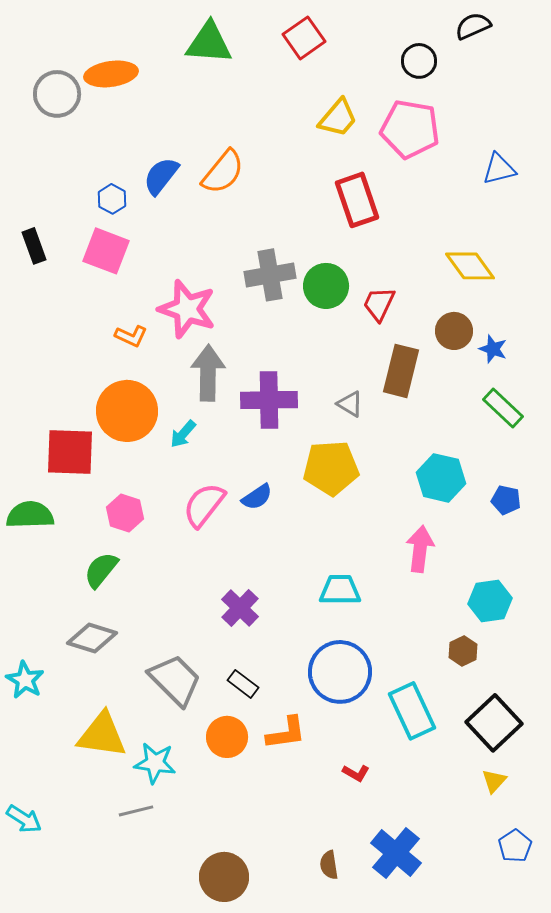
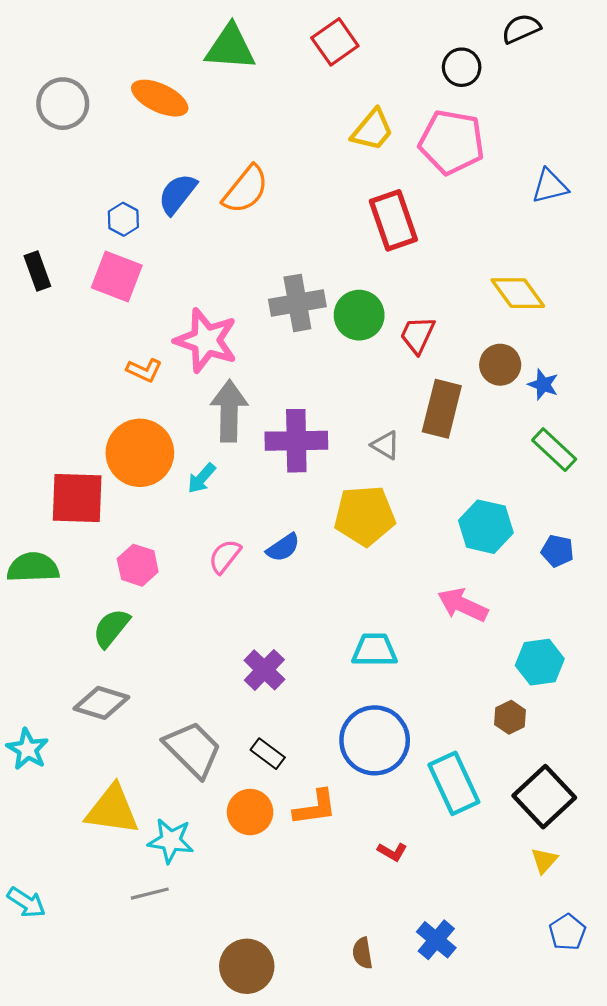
orange ellipse: (111, 74) -> (160, 98), moved, turned 33
pink semicircle: (204, 505) -> (225, 556), size x0.7
pink arrow: (420, 549) -> (463, 605), turned -72
blue cross: (396, 853) -> (436, 940), size x0.7

